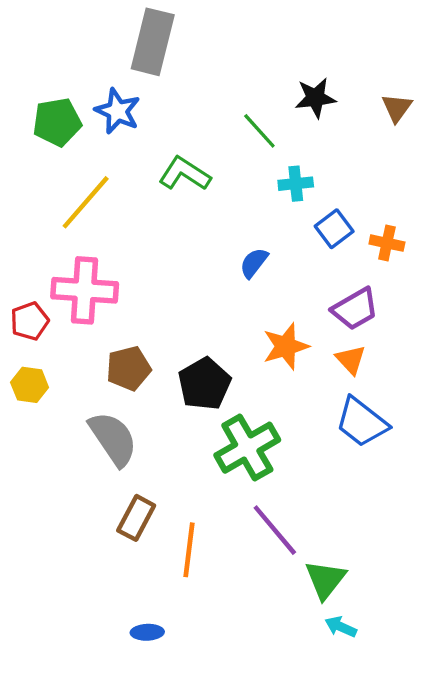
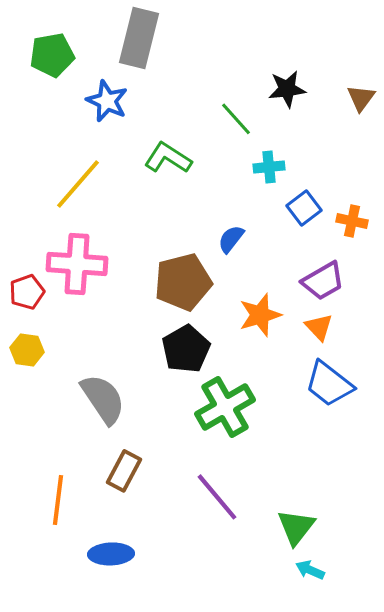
green pentagon: (57, 122) -> (52, 55), moved
brown pentagon: (129, 368) -> (183, 282), moved, size x1.4
purple line: (275, 530) -> (217, 497), moved
orange line: (189, 550) -> (58, 500), moved
blue ellipse: (147, 632) -> (111, 554), moved, size x1.5

